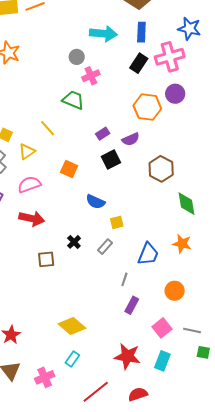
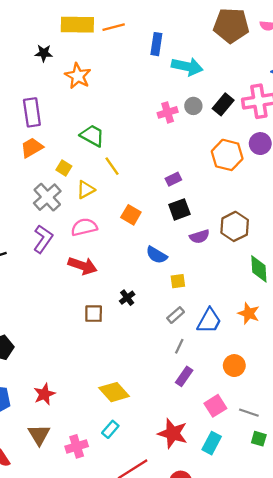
blue rectangle: (141, 32) -> (156, 44), moved
gray circle: (77, 57) -> (193, 106), moved
green trapezoid: (73, 100) -> (92, 136), moved
purple semicircle: (131, 139) -> (199, 237), moved
gray rectangle: (105, 247) -> (176, 315), moved

